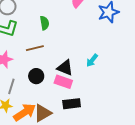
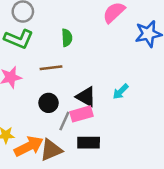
pink rectangle: (63, 82) -> (82, 114), turned -42
gray line: (11, 86) -> (64, 121), moved

